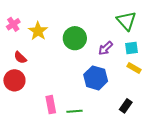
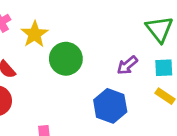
green circle: (75, 38) -> (66, 59), moved

